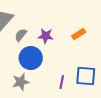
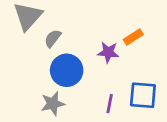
purple star: (46, 36) -> (108, 52), moved

